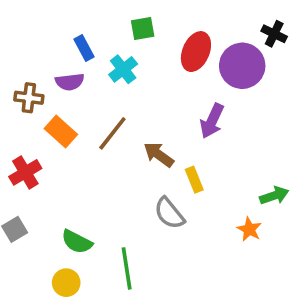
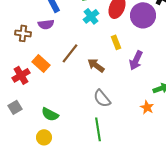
cyan cross: (123, 69) -> (91, 16), moved
purple arrow: (212, 121) -> (136, 60), moved
orange rectangle: (61, 132) -> (41, 63), moved
yellow rectangle: (194, 180) -> (116, 42), moved
green line: (127, 268) -> (98, 129), moved

